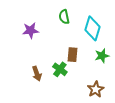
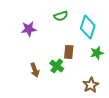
green semicircle: (64, 17) -> (61, 16), turned -96

